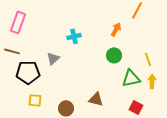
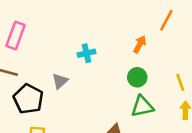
black pentagon: (28, 72) -> (28, 99), turned 30
green triangle: (131, 78) -> (142, 106), moved

